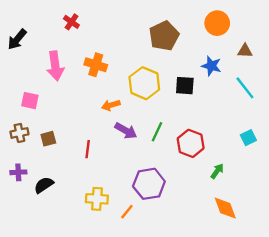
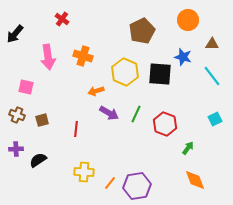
black square: (185, 86) -> (160, 74), size x1.4
brown cross: (19, 133) -> (17, 115), turned 35
purple hexagon: (149, 184) -> (137, 186), moved

